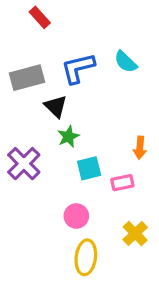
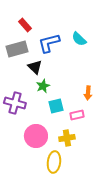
red rectangle: (40, 17) -> (25, 25), moved
purple cross: (24, 164) -> (15, 103), turned -30
pink circle: (76, 216) -> (36, 136), moved, size x1.5
yellow cross: (135, 233) -> (67, 138), moved, turned 35

